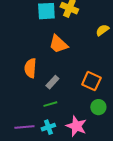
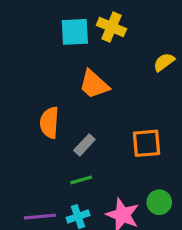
orange square: (91, 81) -> (146, 143), turned -30
green circle: (98, 107) -> (159, 202), moved

